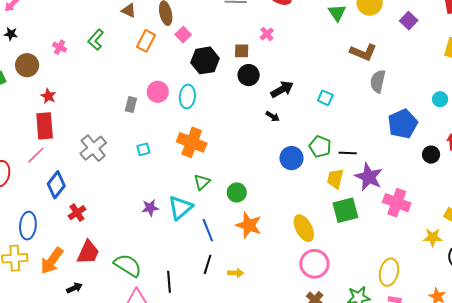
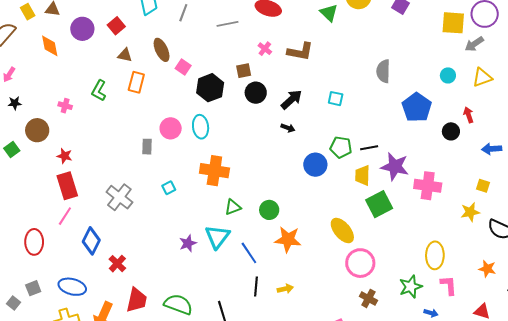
orange rectangle: (146, 41) -> (136, 82), moved
brown L-shape: (363, 52) -> (300, 52), moved
green triangle: (202, 182) -> (233, 207), turned 36
blue ellipse: (28, 226) -> (72, 287), turned -68

